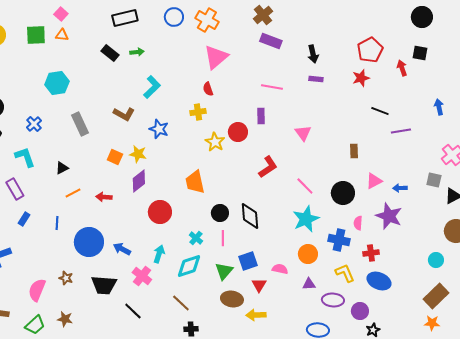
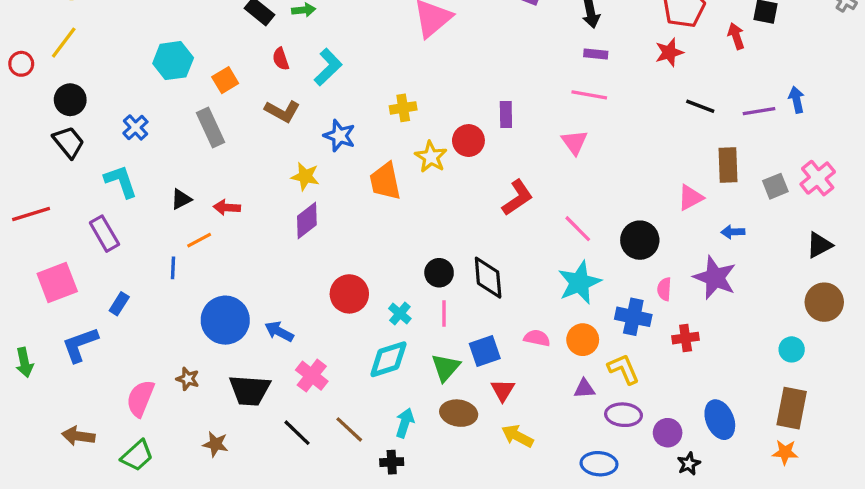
pink line: (272, 87) -> (589, 95), moved
red semicircle: (208, 89) -> (281, 59), moved
purple line: (401, 131) -> (759, 111), moved
brown rectangle: (354, 151) -> (728, 165), moved, size x1.5
orange square: (115, 157) -> (225, 80), moved, turned 35
gray square: (434, 180) -> (775, 186), moved, turned -35
pink triangle: (374, 181) -> (690, 198), moved
orange trapezoid: (195, 182) -> (385, 181), moved
red arrow: (104, 197) -> (227, 207), moved
red circle: (160, 212) -> (349, 294), moved
blue rectangle: (24, 219) -> (119, 304), moved
blue line: (57, 223) -> (173, 268), moved
cyan arrow: (159, 254) -> (405, 423), moved
pink semicircle: (280, 269) -> (537, 338), moved
yellow L-shape: (345, 273) -> (624, 369), moved
blue ellipse: (379, 281) -> (720, 420), moved, turned 45
brown rectangle: (436, 296) -> (792, 408), turned -35
brown line: (181, 303) -> (349, 429), moved
yellow arrow: (256, 315) -> (517, 436), moved, turned 30
brown star: (65, 319) -> (215, 444), moved

